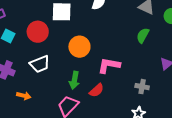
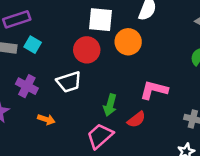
red circle: (38, 32) -> (87, 50), moved
orange circle: (79, 47) -> (128, 42), moved

